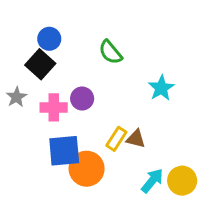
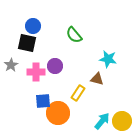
black square: (40, 64) -> (27, 43), turned -30
cyan star: (161, 88) -> (108, 59), turned -30
brown triangle: (136, 139) -> (97, 79), moved
blue square: (64, 151) -> (43, 101), size x0.7

